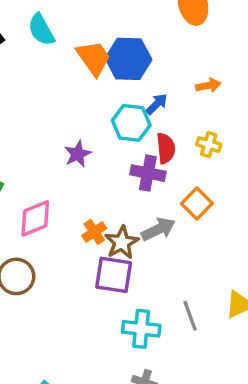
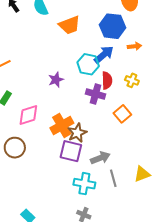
orange trapezoid: (94, 58) -> (69, 25), turned 100
blue hexagon: (128, 59) -> (113, 26), moved
blue arrow: (157, 104) -> (104, 55), size x1.5
gray arrow: (158, 229) -> (100, 158), moved
orange cross: (94, 232) -> (62, 125), size x1.6

